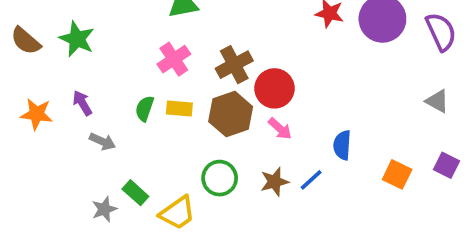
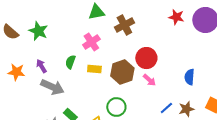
brown cross: (234, 65) -> (124, 25), moved
green semicircle: (145, 109) -> (70, 62), moved
gray arrow: (102, 141) -> (52, 87), size x1.6
blue semicircle: (342, 145) -> (189, 77), moved
brown star: (274, 182) -> (186, 109), moved

